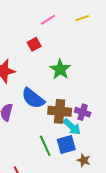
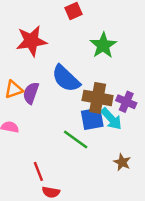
blue square: (66, 145) -> (92, 119), moved
green line: (45, 146) -> (76, 139), turned -35

